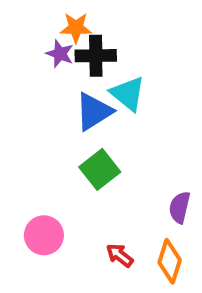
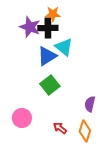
orange star: (76, 28) -> (53, 14), moved
purple star: (60, 54) -> (30, 27), size x1.5

